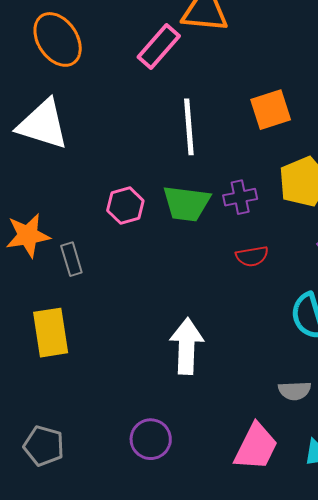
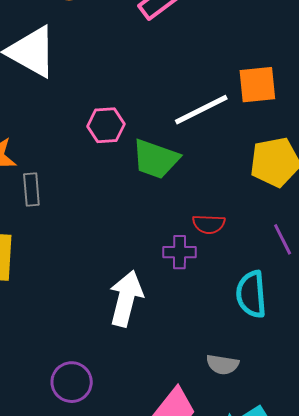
white line: (189, 127) -> (201, 110), moved, turned 56
purple cross: (240, 197) -> (180, 252), moved
pink hexagon: (125, 206) -> (106, 125), moved

